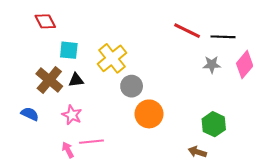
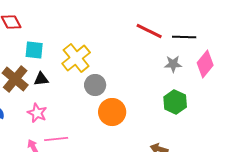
green hexagon: (214, 124) -> (175, 102), moved

